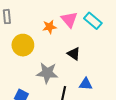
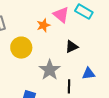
black triangle: (74, 54) -> (72, 47), turned -48
gray star: (47, 73) -> (50, 70), turned -30

